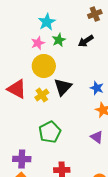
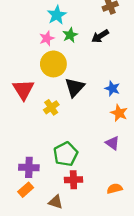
red triangle: (17, 89) -> (23, 90), turned 30
yellow cross: (42, 95) -> (51, 107), moved
green pentagon: (50, 132) -> (66, 154), moved

